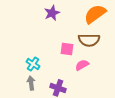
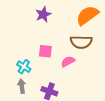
pink square: (67, 49) -> (45, 51), moved
pink semicircle: (82, 65) -> (68, 62), moved

